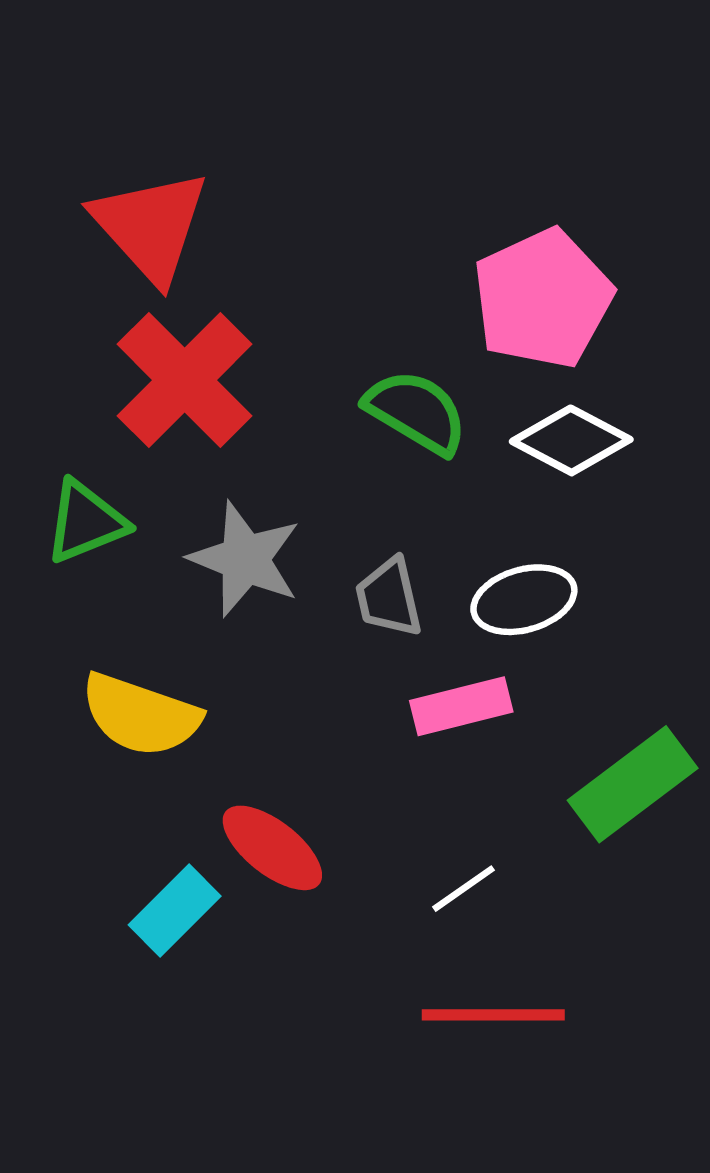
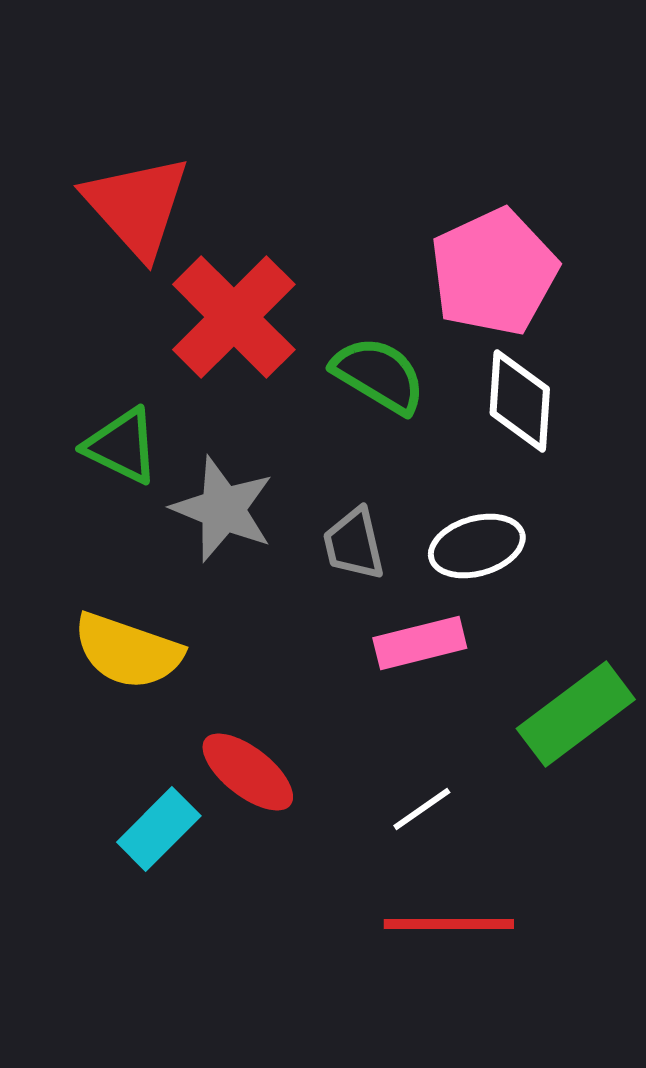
red cross: (185, 380) -> (234, 317), moved
white diamond: (571, 440) -> (520, 401), turned 66
green triangle: (86, 522) -> (122, 446), moved, turned 48

